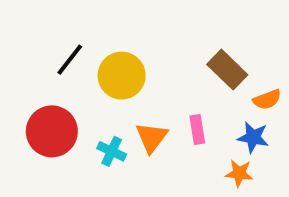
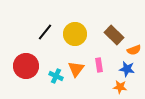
black line: (70, 60) -> (45, 32), moved
yellow circle: (122, 76) -> (75, 34), moved

